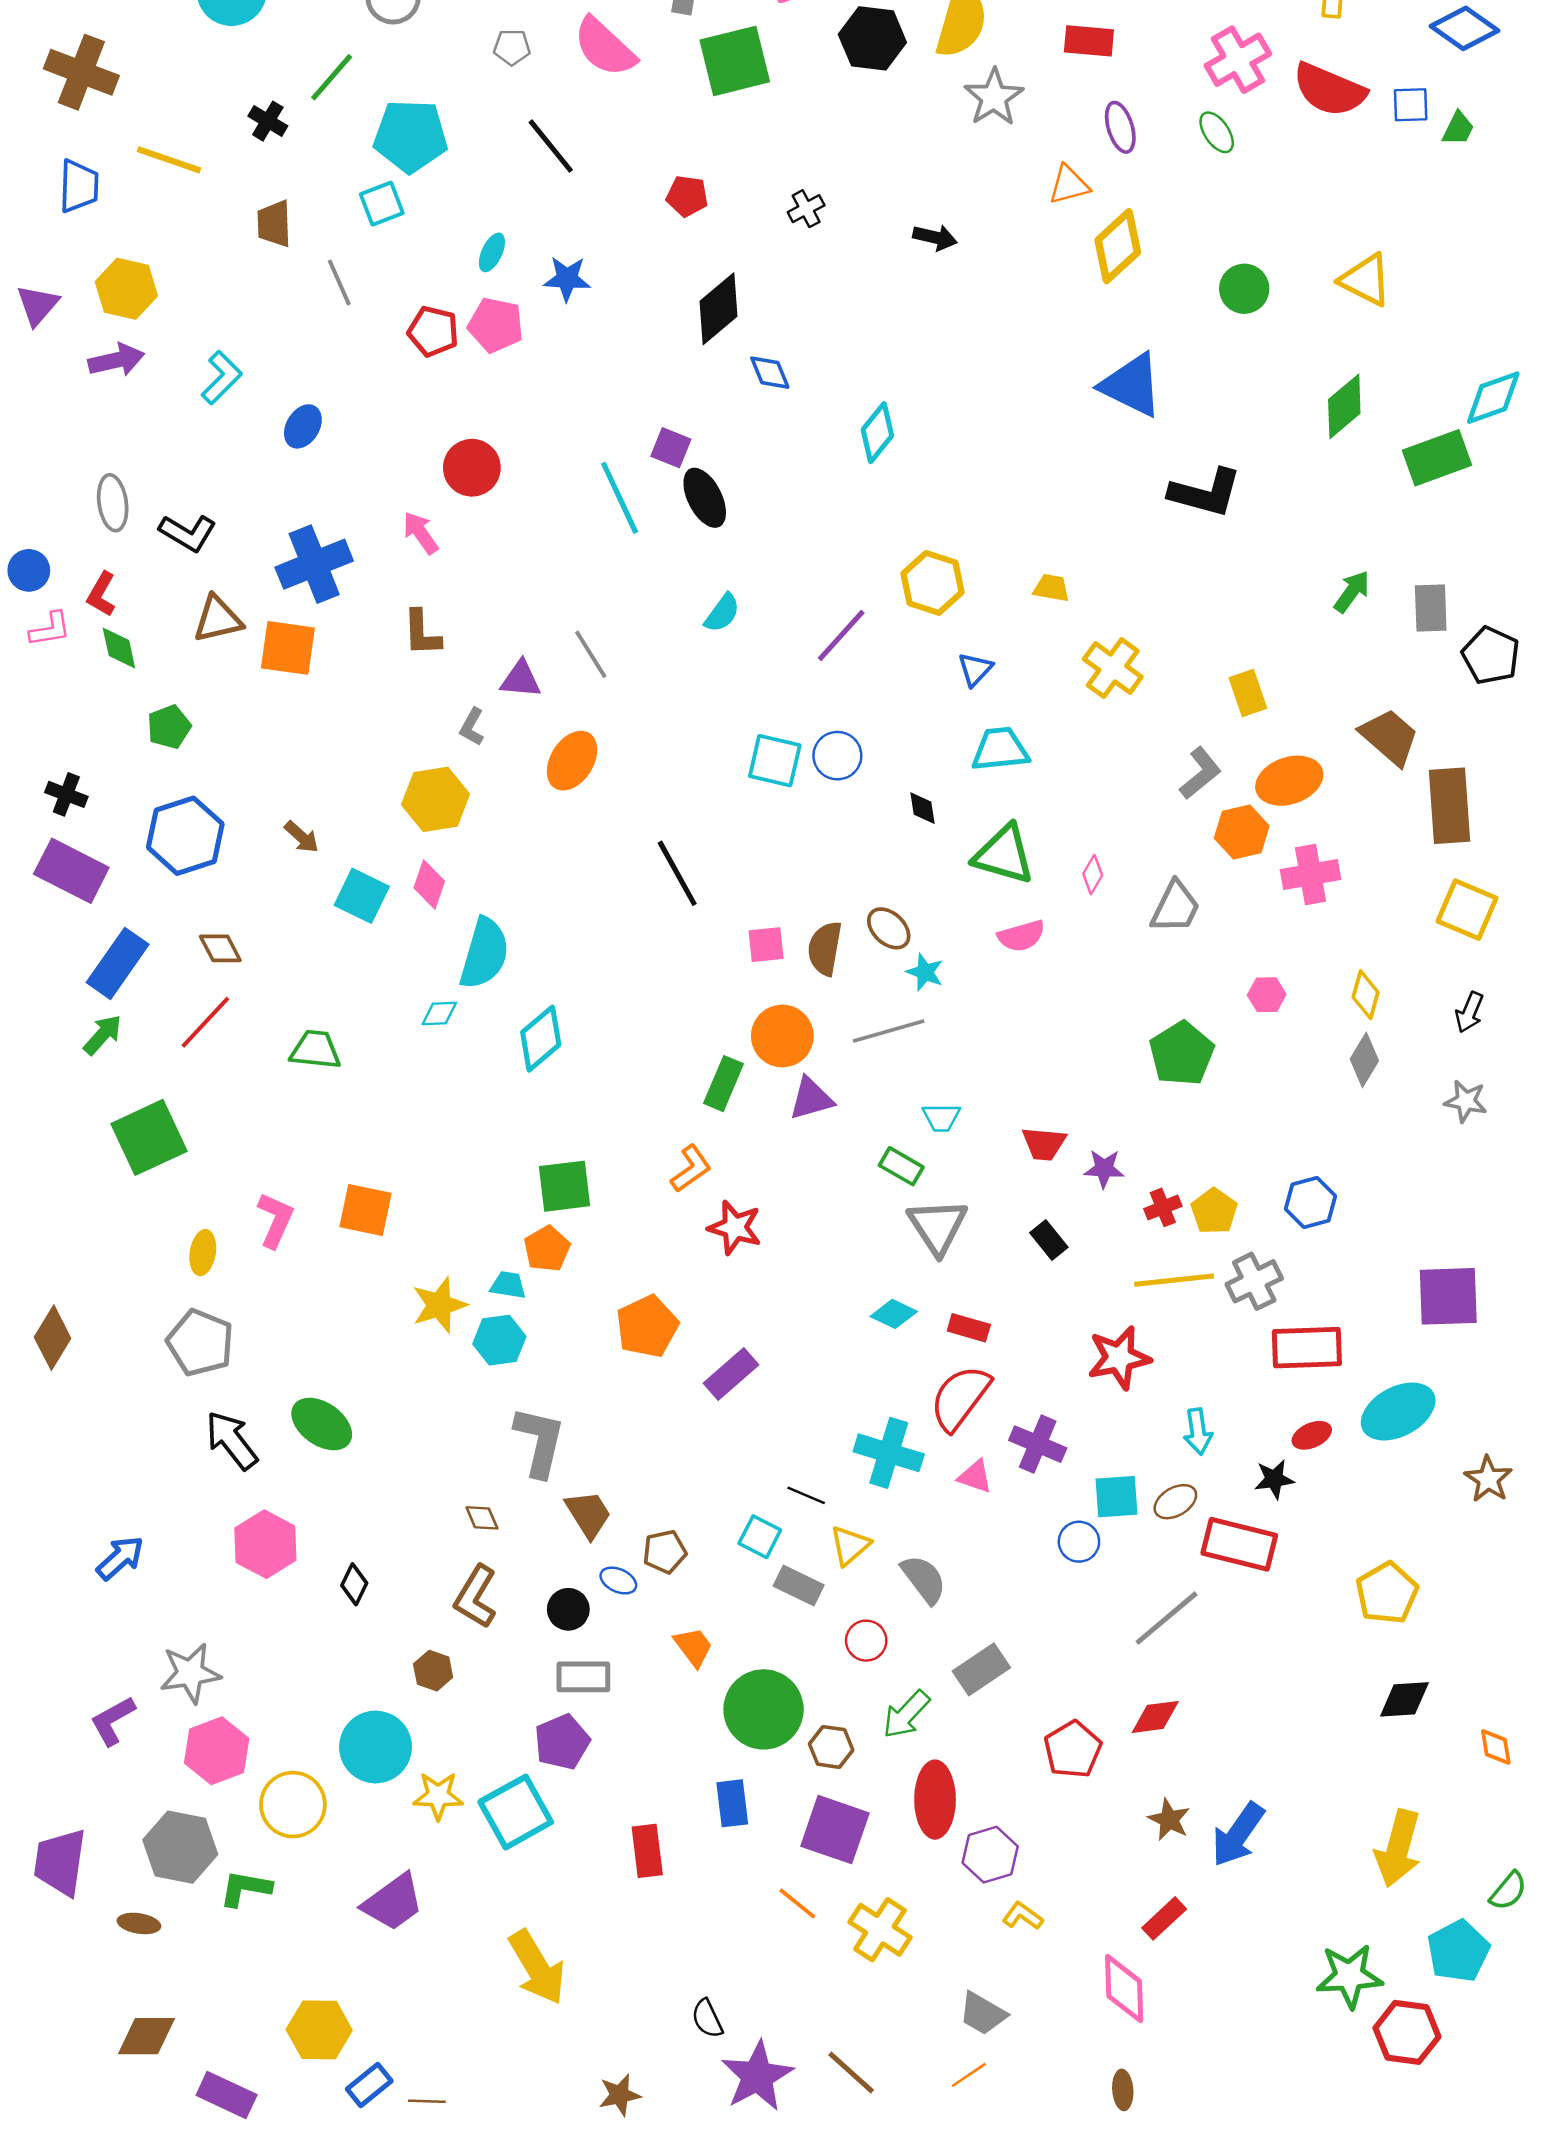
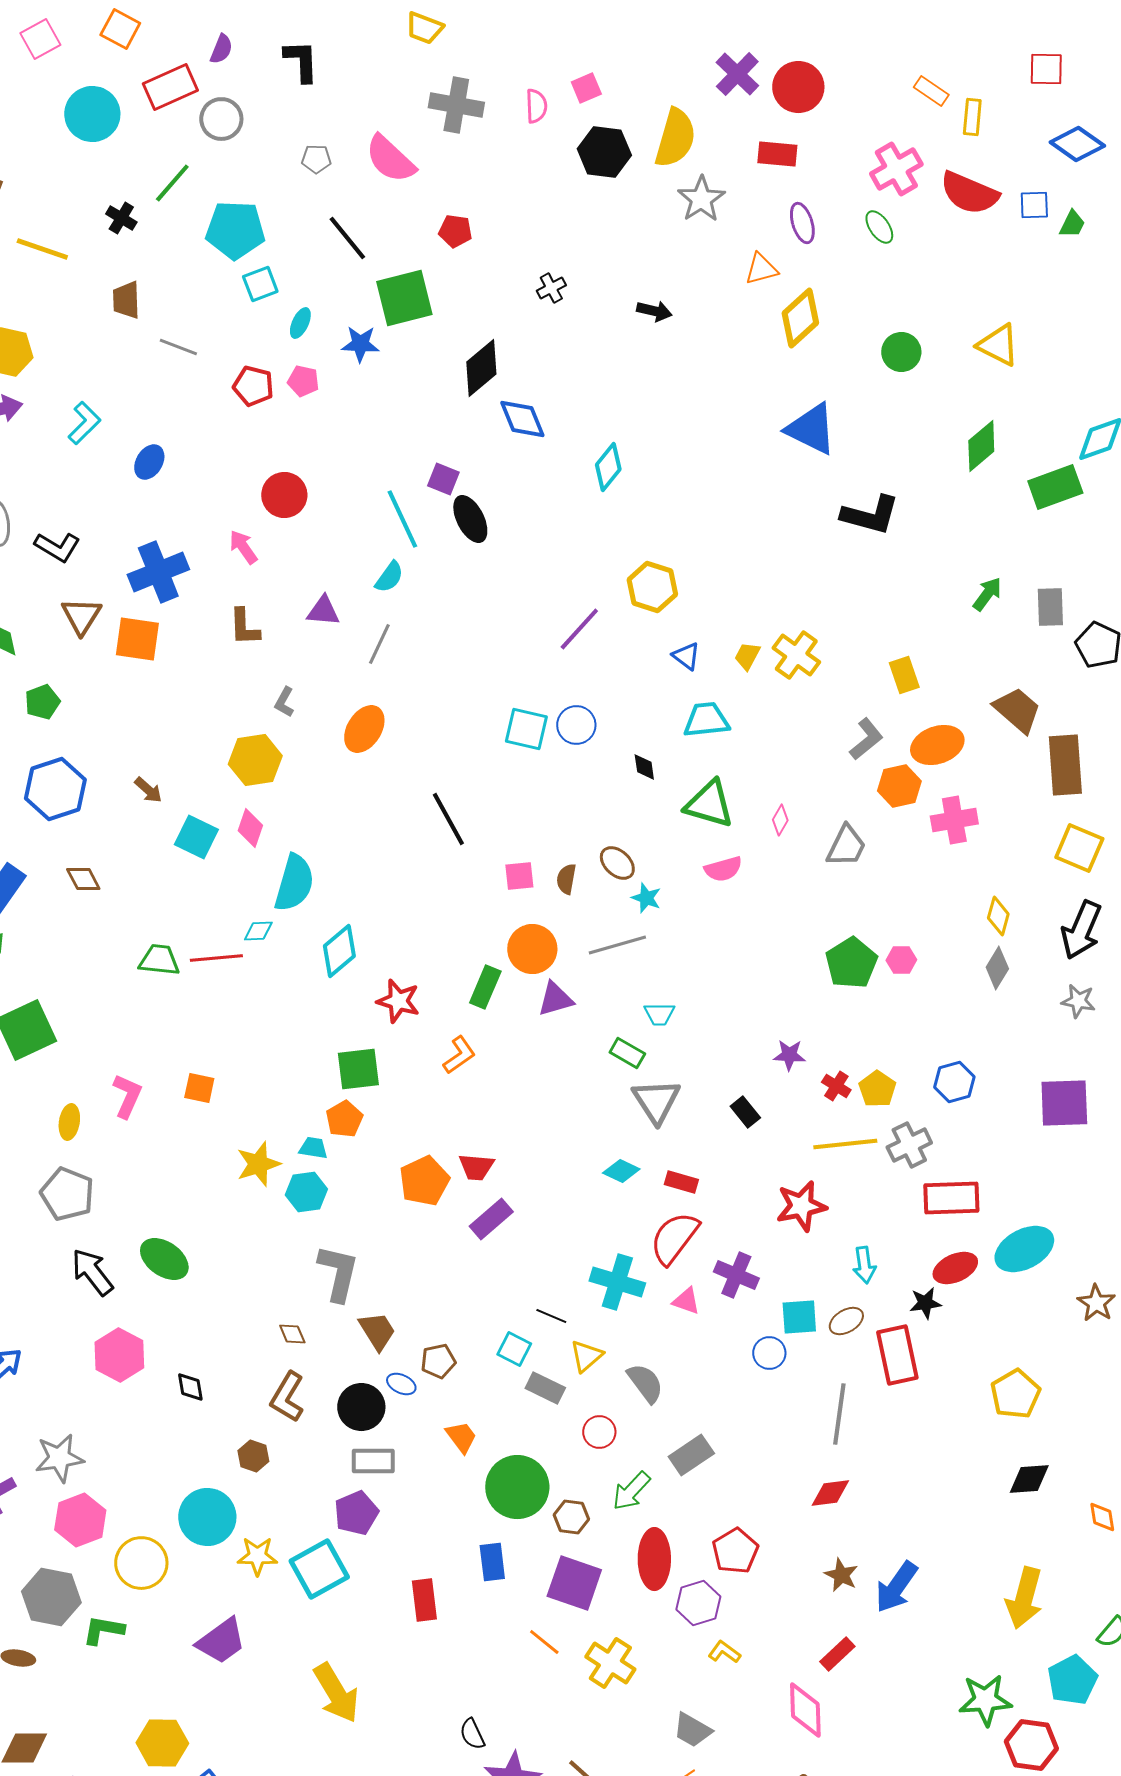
green square: (735, 61) -> (404, 298), moved
red pentagon: (687, 196) -> (455, 231), moved
cyan square: (382, 204) -> (260, 284), moved
gray line: (339, 282) -> (178, 347), turned -45
pink pentagon: (496, 325) -> (303, 381), size x0.7
blue diamond: (770, 373) -> (522, 419), size x1.4
yellow trapezoid: (1051, 588) -> (747, 656), moved, turned -72
cyan semicircle: (722, 613) -> (389, 577), moved
brown triangle: (218, 619) -> (81, 616), turned -45
gray line: (591, 654) -> (379, 644), turned 57
blue triangle: (975, 669) -> (686, 656), turned -36
purple triangle: (521, 679) -> (323, 611), moved
brown semicircle: (825, 948) -> (566, 879), size x0.7
pink hexagon: (1267, 995) -> (901, 960), moved
black arrow: (1469, 1012) -> (1081, 930), size x1.8
red line: (205, 1022) -> (216, 958), moved, turned 42
red trapezoid: (1044, 1144) -> (476, 1167), moved
red cross: (1163, 1207) -> (836, 1086), turned -36
orange square: (365, 1210) -> (199, 1088), size x0.7
red star: (735, 1228) -> (398, 1001), moved
purple square: (1448, 1296) -> (1064, 1103), moved
red ellipse: (1312, 1435) -> (955, 1268), size x1.4
red rectangle: (1239, 1544) -> (897, 1355), turned 64
black diamond: (354, 1584) -> (190, 1387), turned -36
black circle: (568, 1609) -> (361, 1407), size x1.4
gray line: (1167, 1618) -> (839, 1414), turned -42
red pentagon: (1073, 1749) -> (735, 1551), moved

